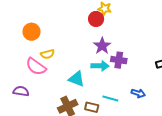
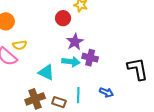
red circle: (96, 19) -> (63, 18), moved
cyan line: (110, 98) -> (78, 95), turned 70

